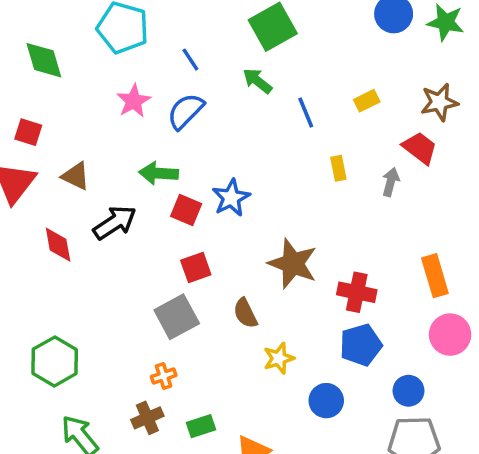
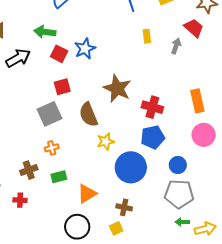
brown semicircle: (245, 313) -> (88, 115), size x1.4
orange cross: (164, 376) -> (52, 148), moved
blue circle: (326, 401) -> (131, 167), size x1.6

